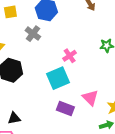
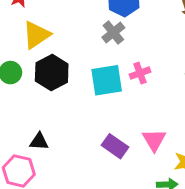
gray cross: (33, 34) -> (113, 33), moved
cyan square: (58, 78) -> (107, 80), moved

